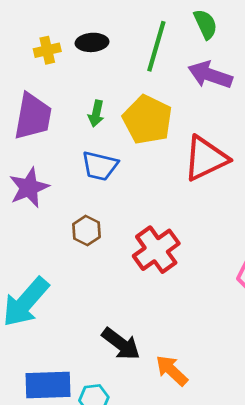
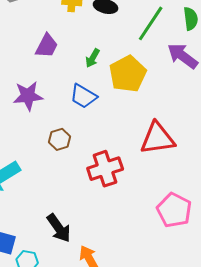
purple trapezoid: (33, 116) -> (47, 46), size x0.7
red triangle: (206, 158) -> (158, 138), moved

